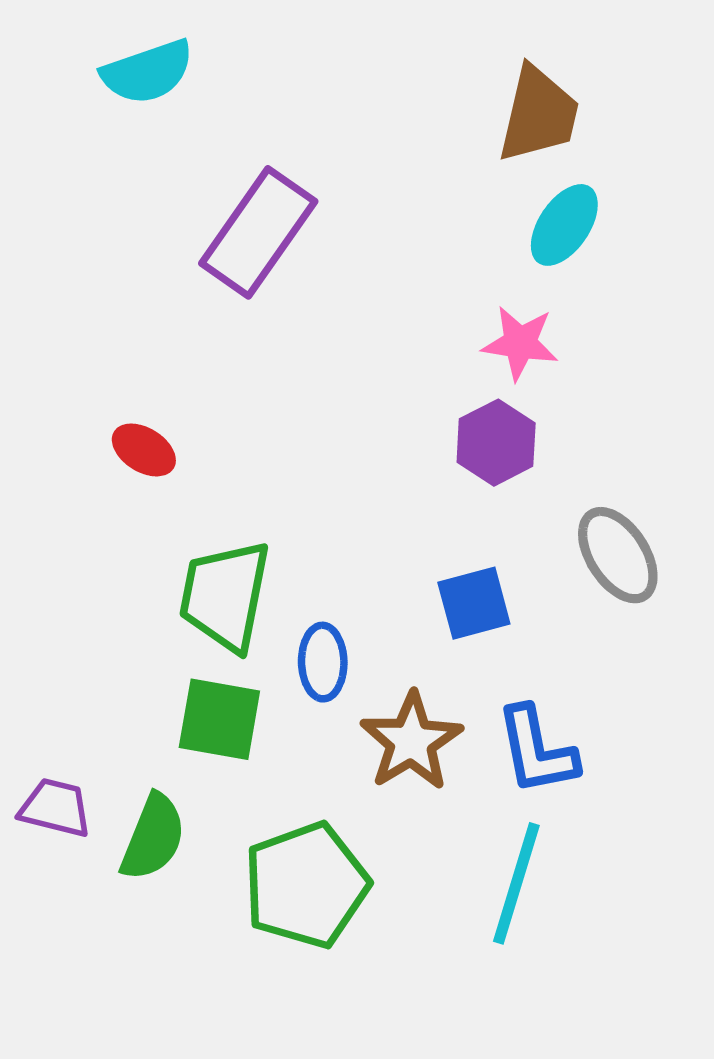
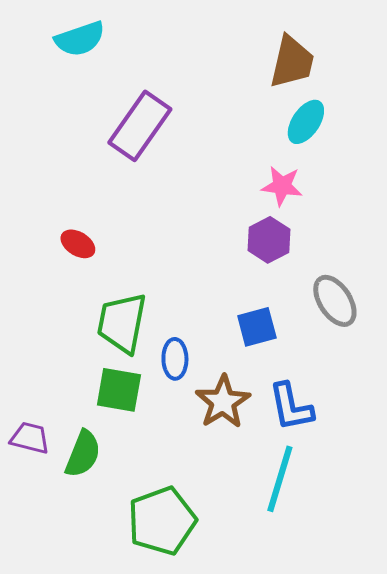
green pentagon: (306, 885) -> (162, 521), moved

